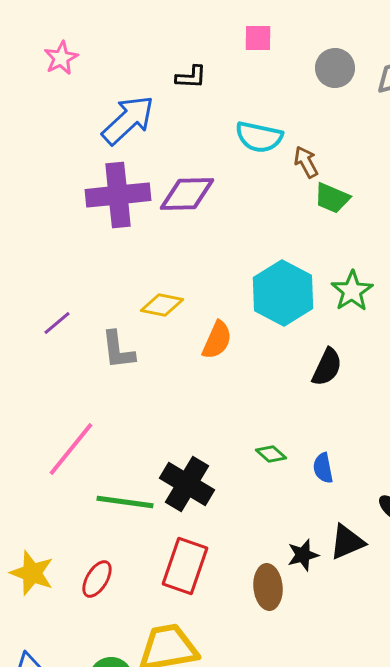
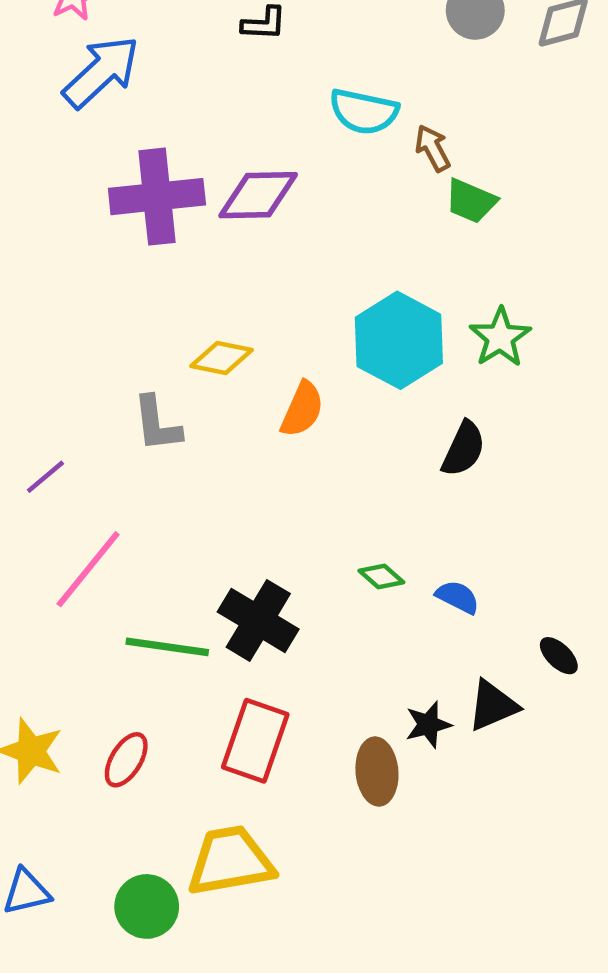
blue arrow: (128, 120) -> (101, 72), moved
purple line: (57, 323) -> (45, 477), moved
blue semicircle: (323, 468) -> (458, 597), turned 128

